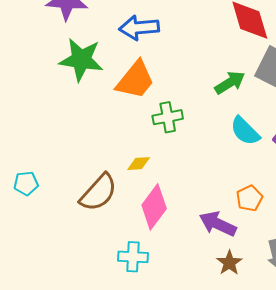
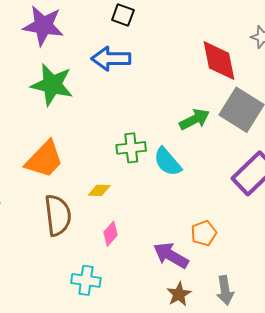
orange trapezoid: (135, 80) -> (44, 159), moved
cyan semicircle: (245, 131) -> (167, 162), moved
brown semicircle: (98, 193) -> (58, 215), turned -54
pink diamond: (154, 207) -> (111, 234), size x0.6

